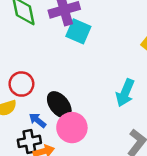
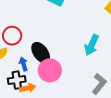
blue arrow: (38, 120) -> (24, 64), turned 32

